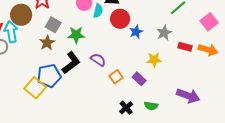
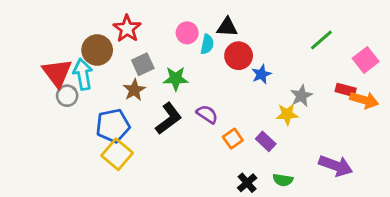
gray square: (53, 25) -> (143, 64), turned 35
gray star: (164, 33) -> (301, 96), moved
red rectangle: (185, 47) -> (346, 90), moved
blue pentagon: (49, 76) -> (113, 126), moved

